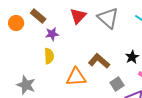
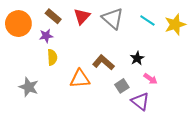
brown rectangle: (38, 16) -> (53, 16), moved
orange circle: (16, 23) -> (18, 24), size x1.6
purple star: (52, 34) -> (46, 36), moved

